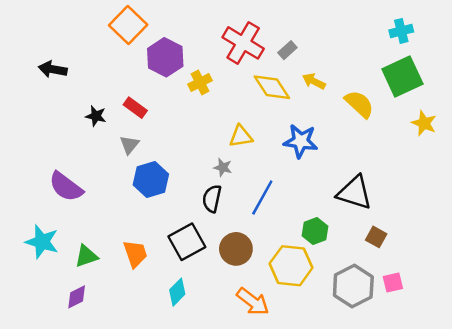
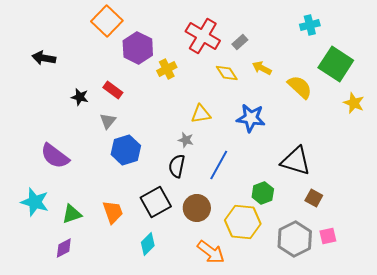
cyan cross: (401, 31) -> (310, 25), moved
green square: (402, 76) -> (336, 64), turned -32
yellow diamond: (272, 87) -> (227, 73), size x0.7

